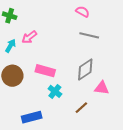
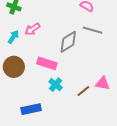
gray diamond: (85, 69) -> (68, 42), moved
brown line: (81, 108) -> (83, 91), moved

